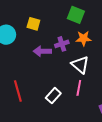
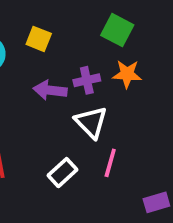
white triangle: (80, 65) -> (91, 122), moved

